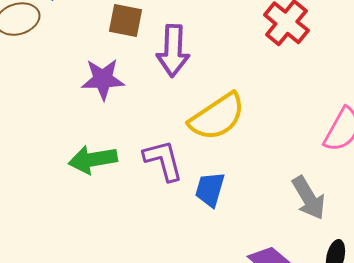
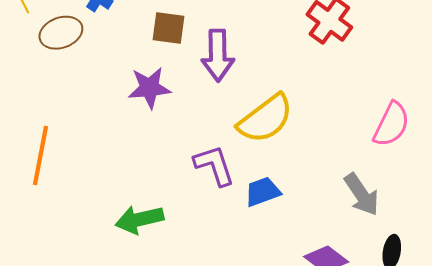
green arrow: (93, 160) -> (139, 219), moved
blue trapezoid: (210, 189) -> (263, 192), turned 57

